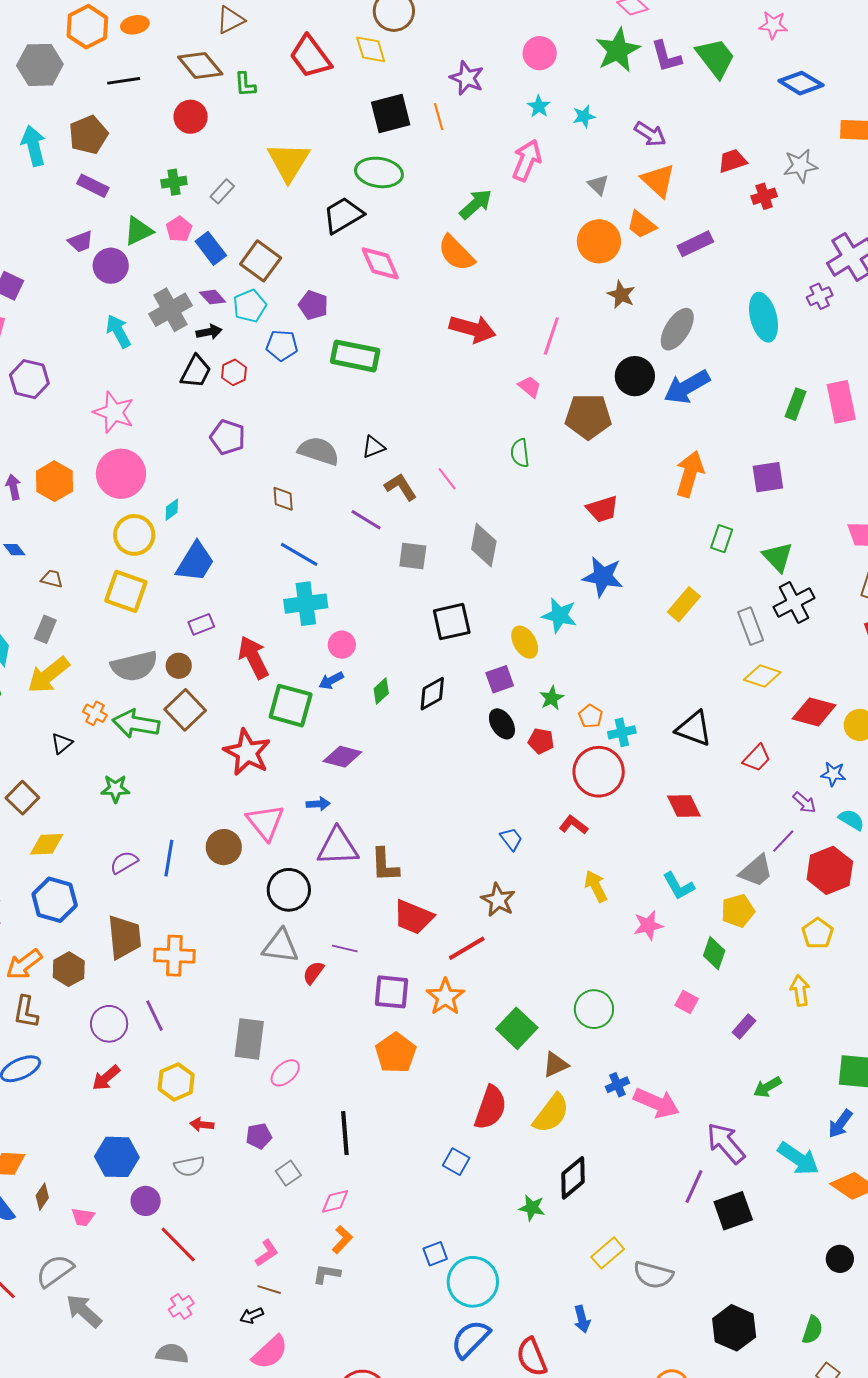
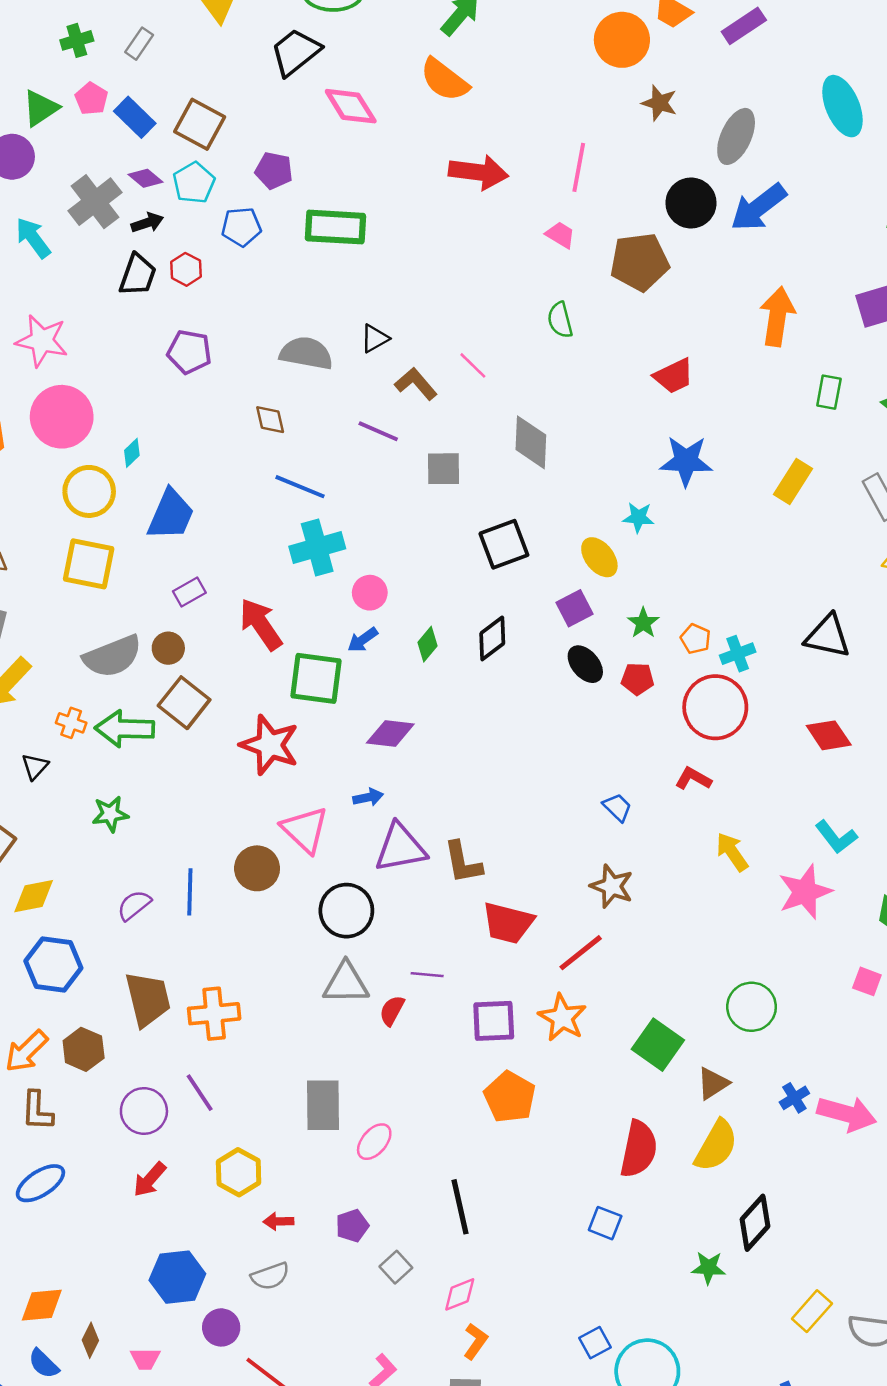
cyan star: (559, 615) -> (638, 517), size x0.7
pink star: (648, 925) -> (805, 892), size x1.4

